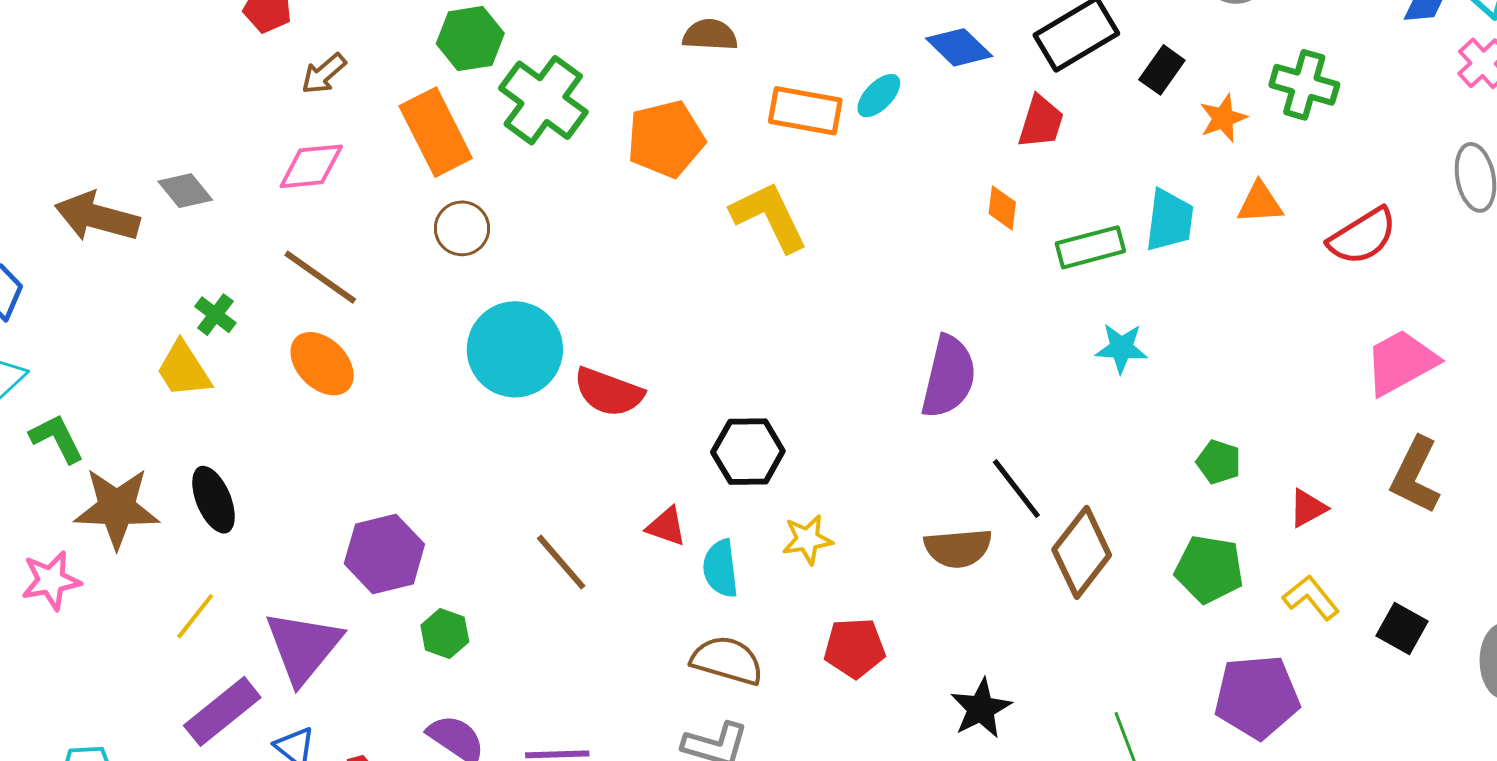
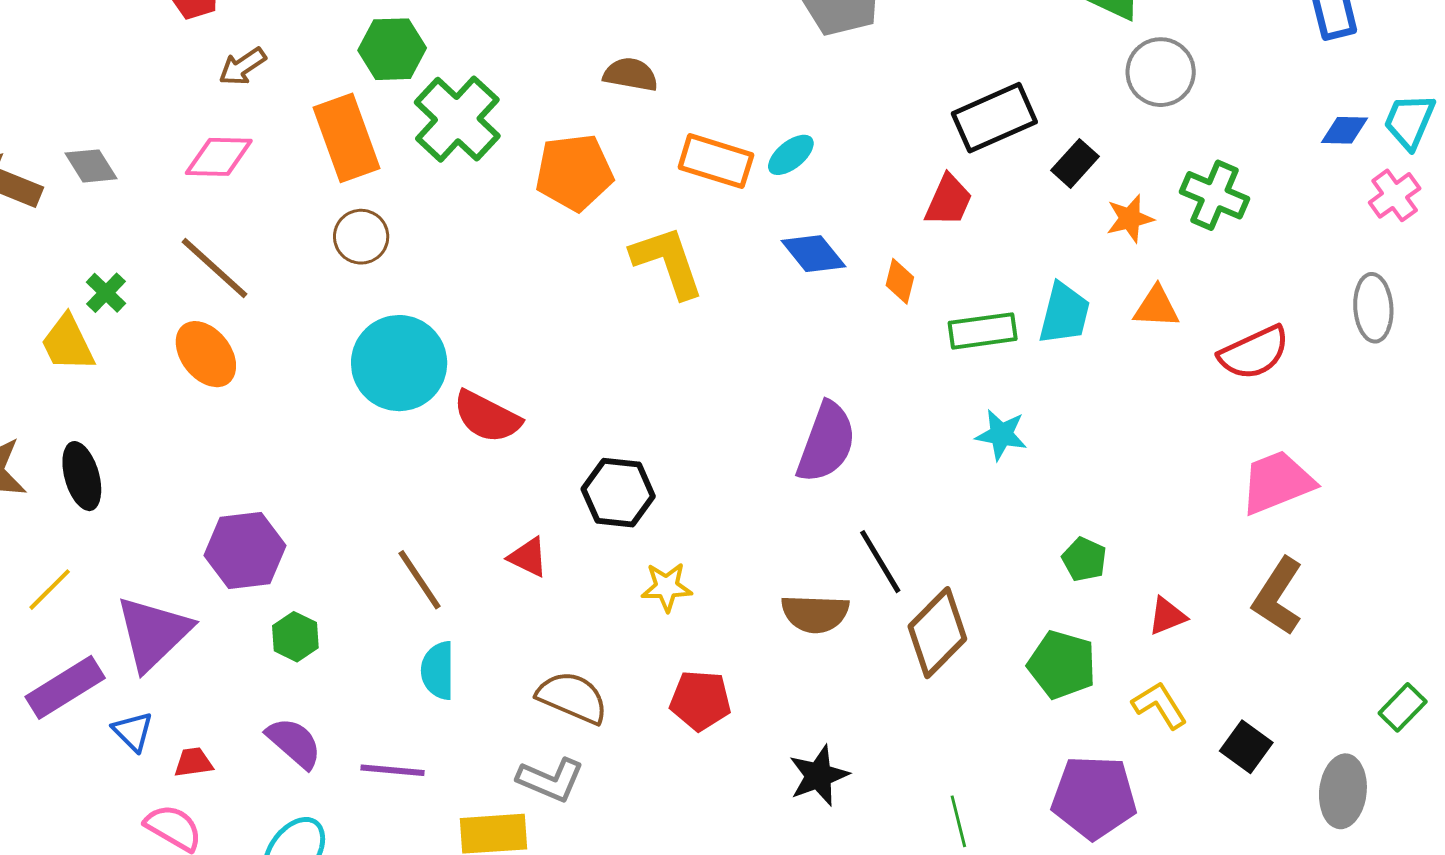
blue diamond: (959, 47) -> (813, 254), moved
cyan semicircle: (721, 568) -> (438, 671), moved

